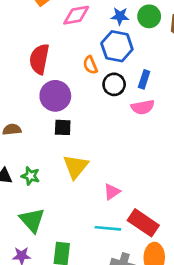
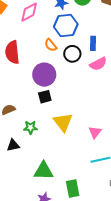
purple circle: (55, 96) -> (44, 75), moved
green star: (30, 176) -> (30, 127), moved
green triangle: (32, 220) -> (43, 171), turned -30

